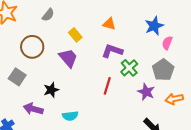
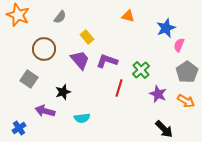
orange triangle: (109, 24) -> (128, 16), moved
purple L-shape: (112, 51) -> (107, 61), moved
gray pentagon: (163, 70) -> (187, 72), moved
orange arrow: (174, 99) -> (186, 101), turned -138

